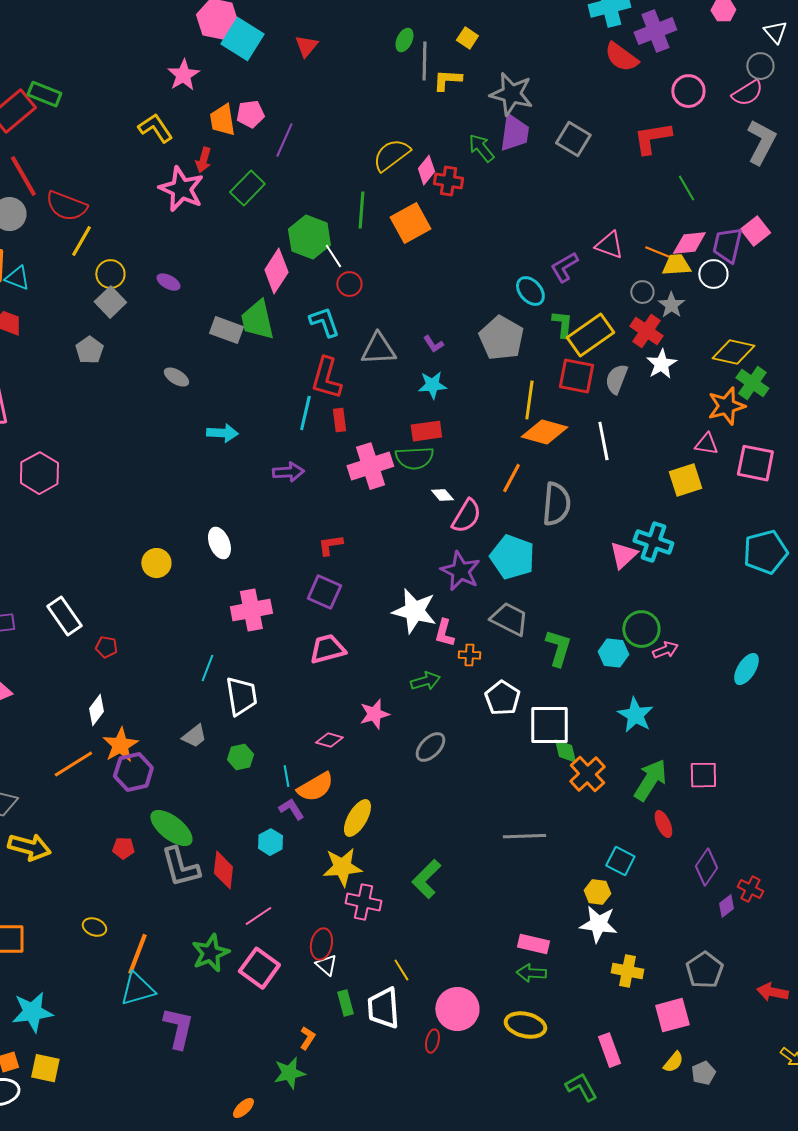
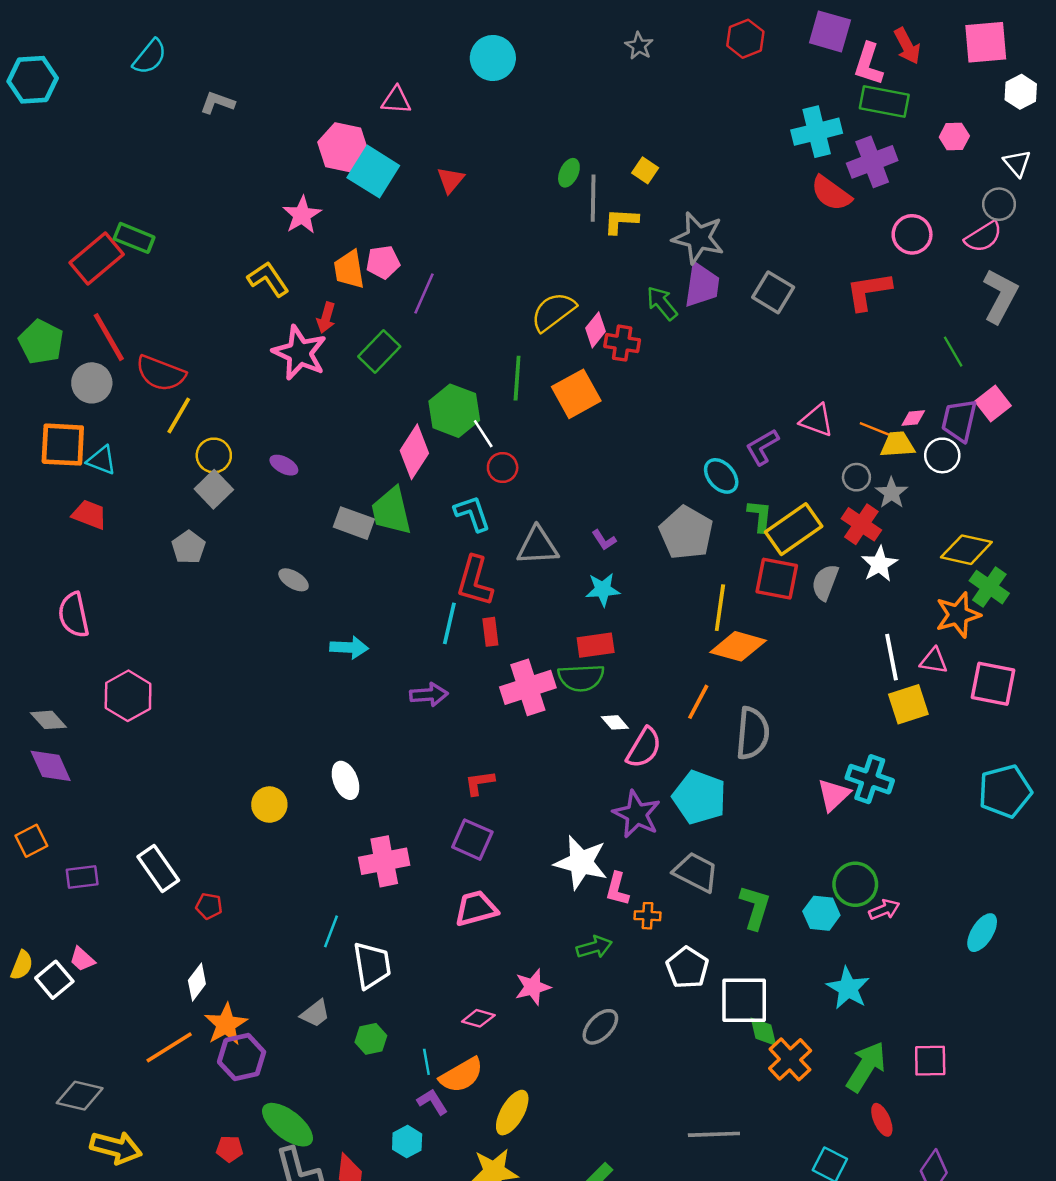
green line: (686, 188) -> (953, 352), moved
pink diamond: (689, 243) -> (913, 418), size x0.6
white line: (603, 441) -> (891, 657), moved

